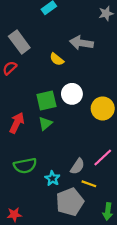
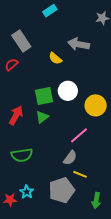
pink line: (103, 157) -> (79, 135), moved
cyan star: (52, 178) -> (27, 192), moved

